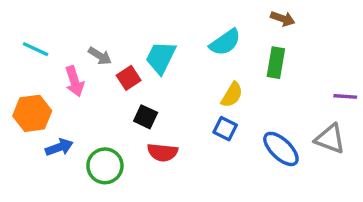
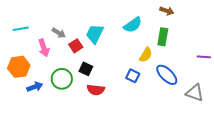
cyan line: (36, 49) -> (21, 29), turned -35
yellow semicircle: (232, 95) -> (146, 55), moved
gray triangle: (330, 139) -> (195, 93), moved
blue ellipse: (281, 149) -> (167, 75), moved
green circle: (105, 166) -> (62, 79), moved

